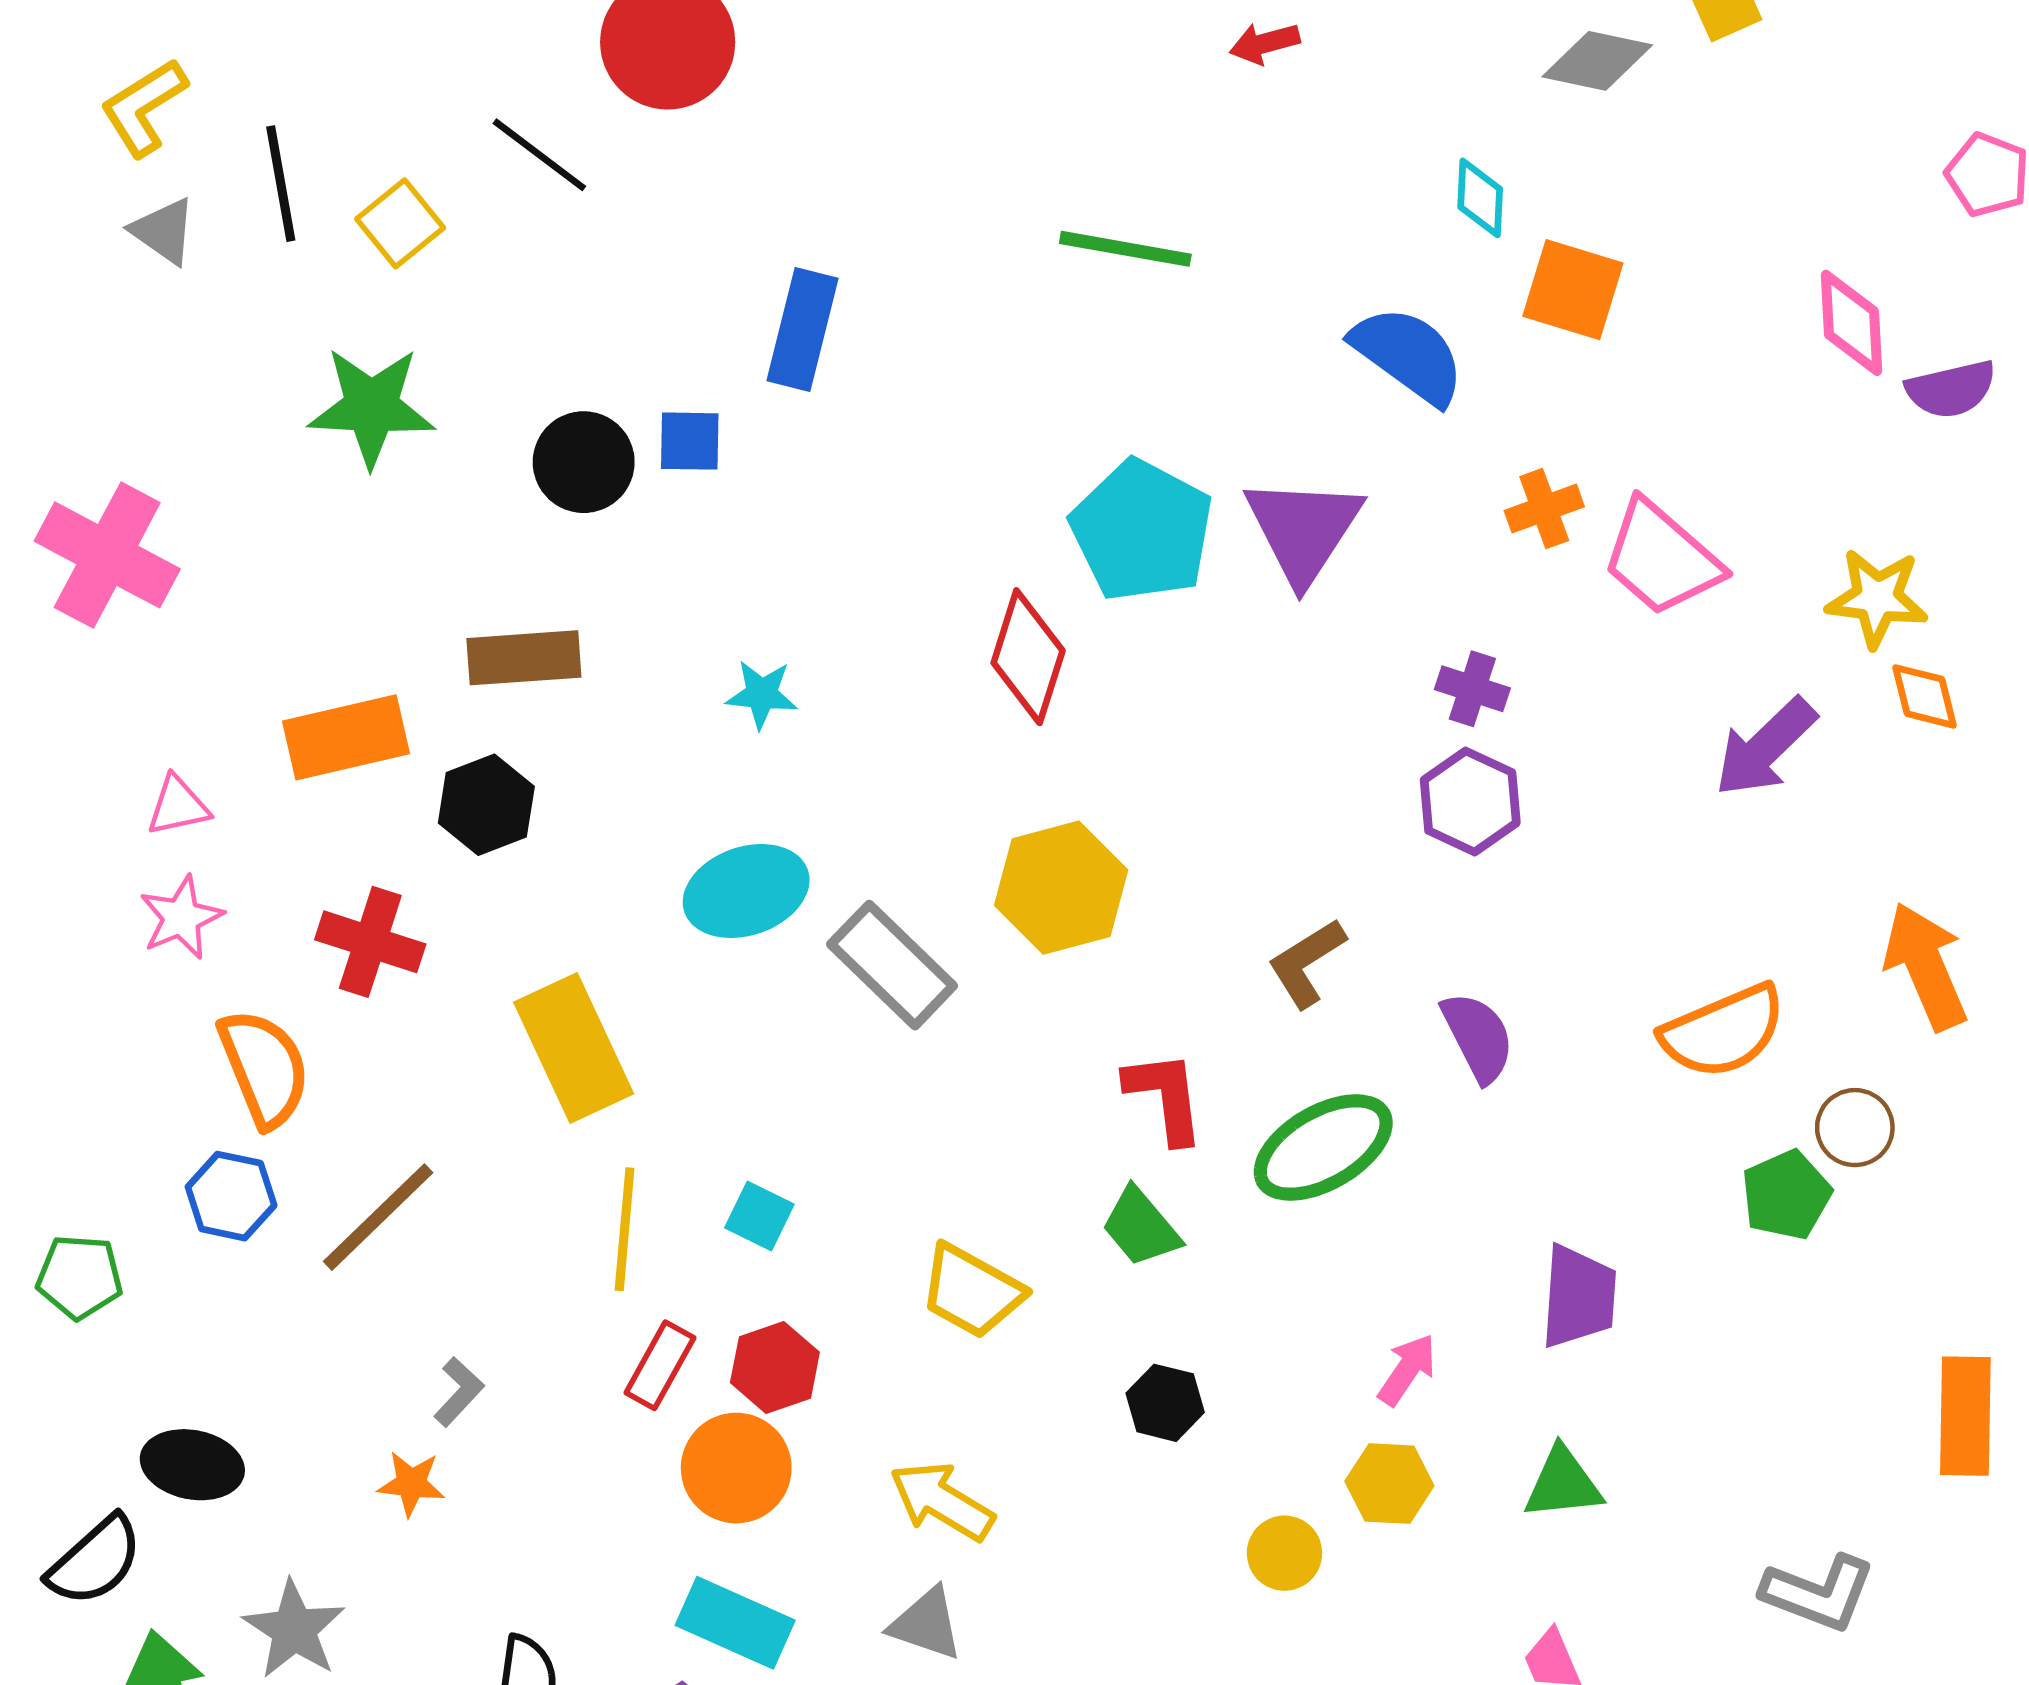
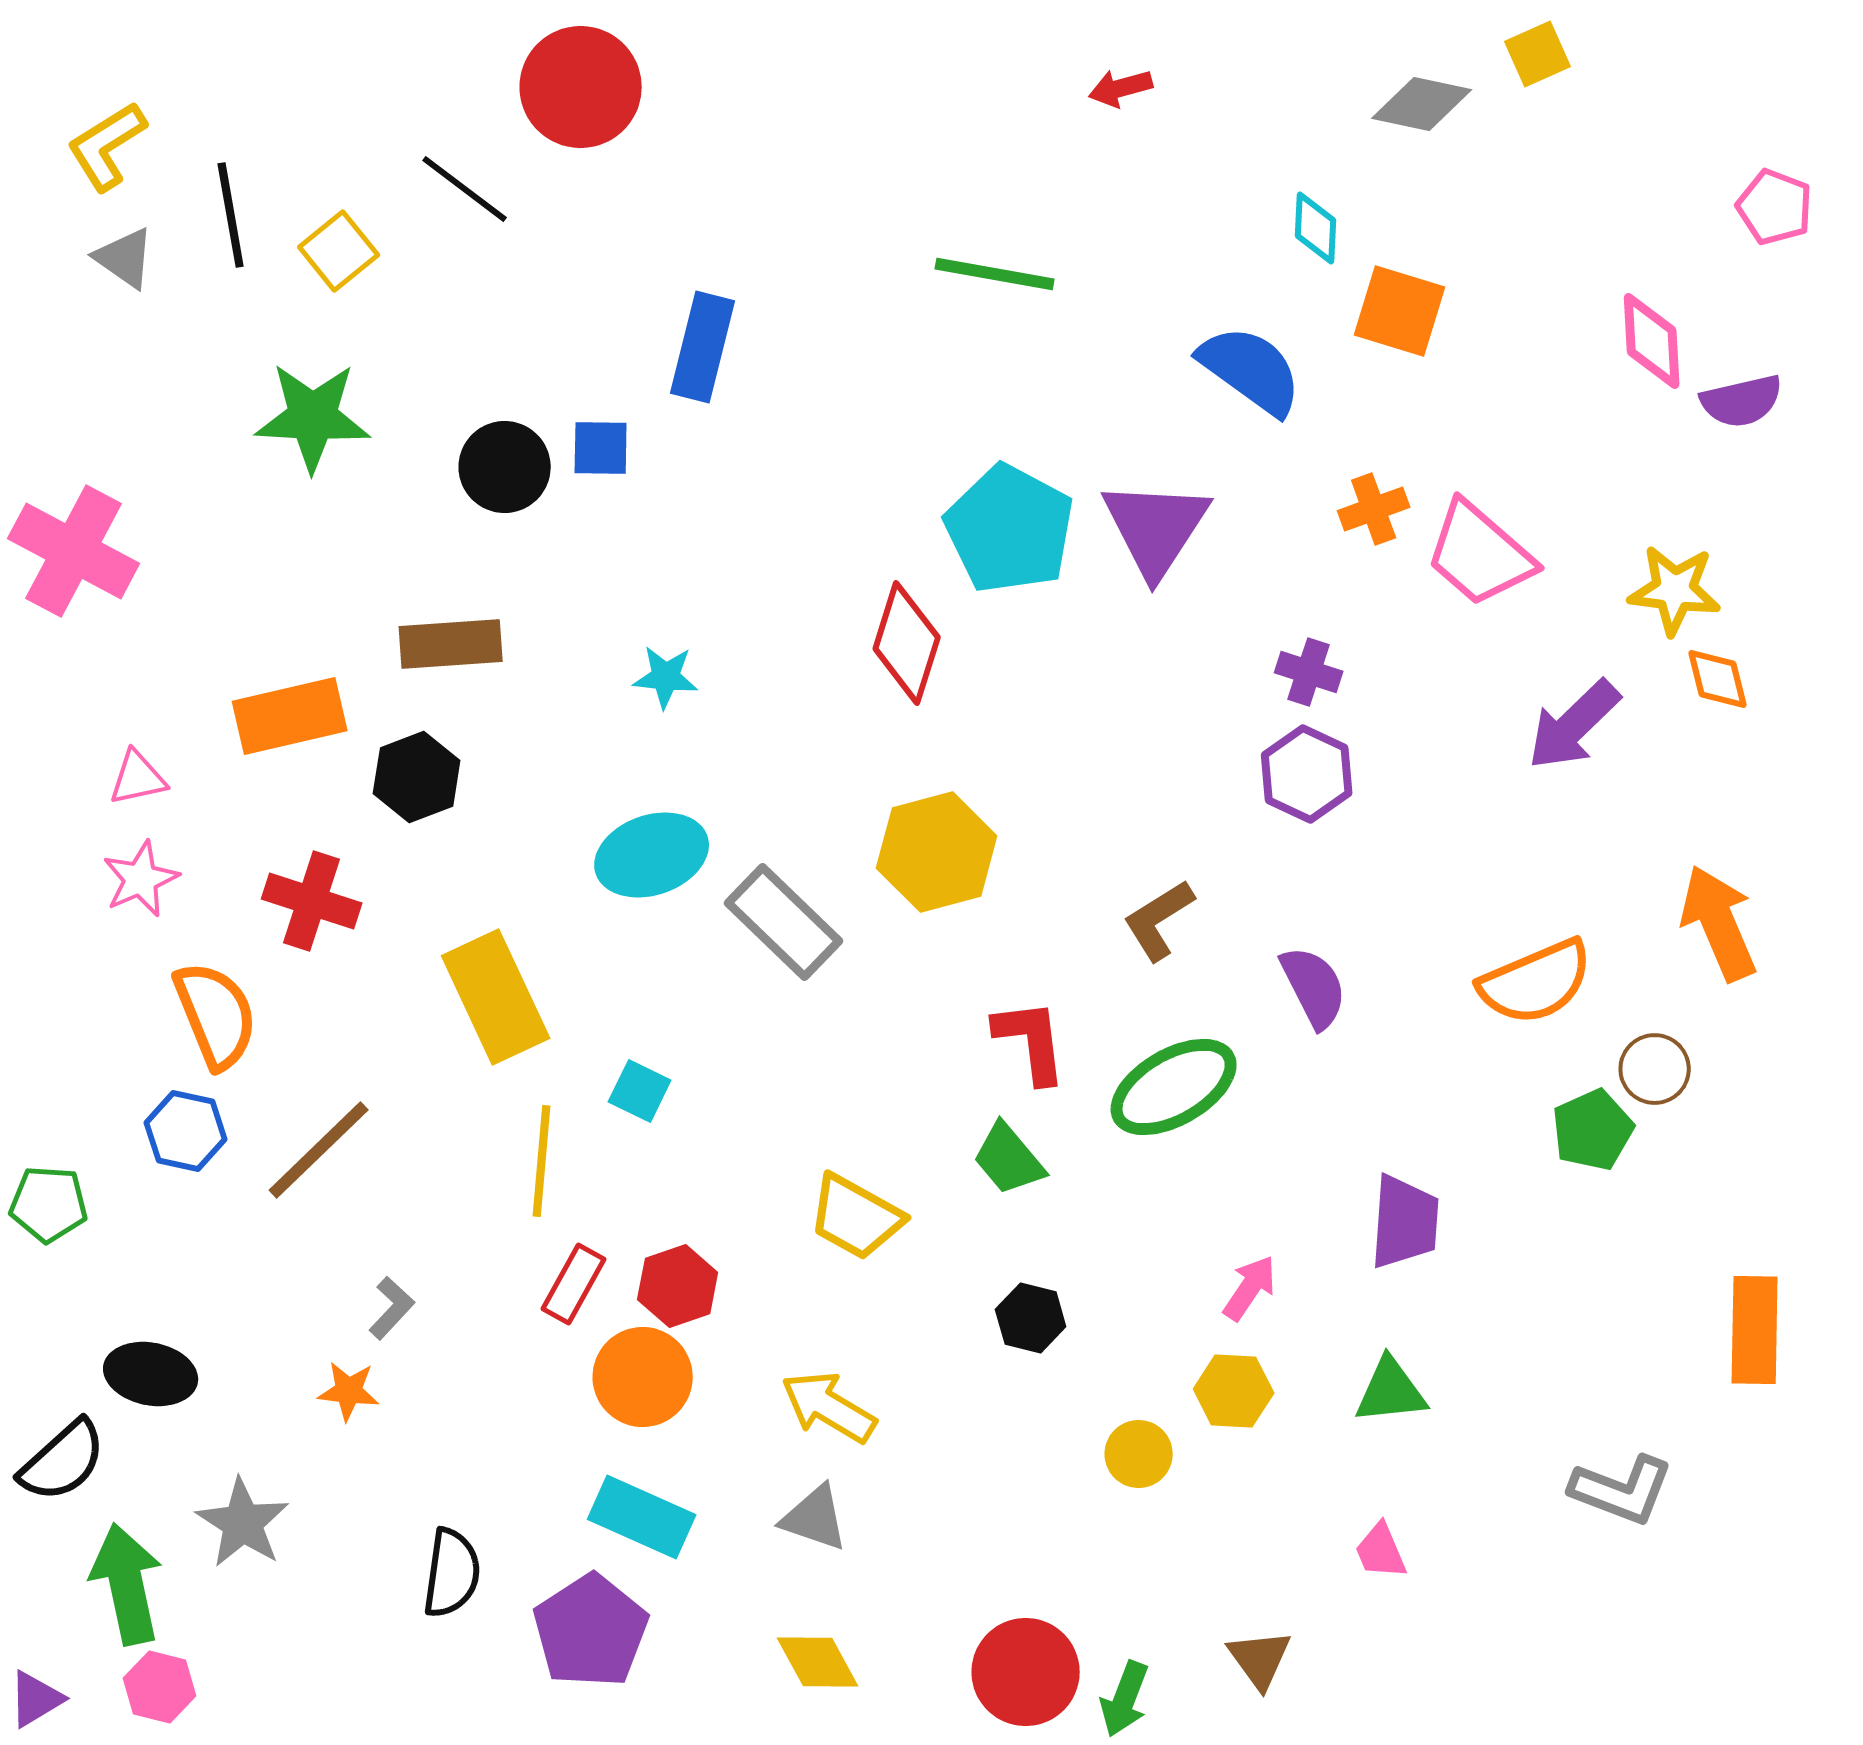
cyan square: (759, 1216) -> (640, 1091), moved

